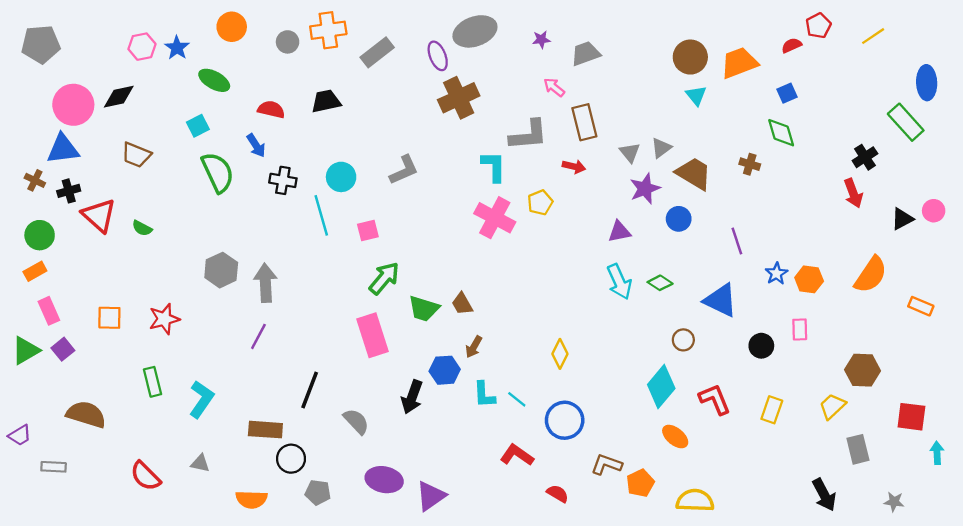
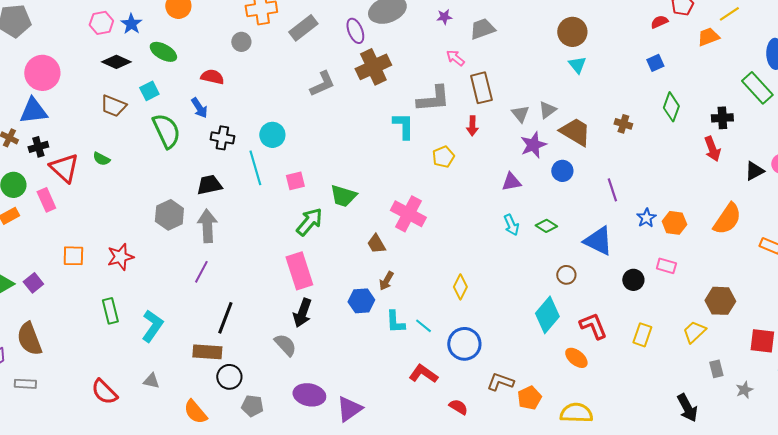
gray circle: (288, 42) -> (241, 42), moved
orange trapezoid: (739, 63) -> (708, 37), moved, size x0.7
black diamond: (119, 97) -> (116, 62), moved, turned 36
black trapezoid: (326, 101) -> (209, 185), moved
green diamond: (781, 133) -> (671, 107), moved, turned 36
brown trapezoid: (136, 155) -> (113, 106), moved
black cross: (865, 157) -> (722, 118), turned 30
red arrow: (574, 166) -> (472, 126), turned 78
gray L-shape: (404, 170) -> (322, 84), moved
pink cross: (495, 218) -> (408, 214), moved
green semicircle: (142, 228) -> (101, 159), moved
cyan arrow: (619, 282) -> (511, 225), size x0.7
green trapezoid: (424, 308) -> (343, 196), moved
pink rectangle: (49, 311) -> (46, 200), moved
pink rectangle: (800, 329) -> (666, 266), turned -72
black line: (310, 390) -> (225, 318), moved
black arrow: (412, 397) -> (302, 313), moved
brown semicircle: (86, 414) -> (29, 339), moved, turned -128
orange ellipse: (675, 437) -> (576, 358), moved
gray rectangle: (858, 449) -> (716, 369), size x0.7
orange semicircle: (251, 499) -> (195, 412), turned 48
gray star: (894, 502) -> (744, 390), moved, turned -30

